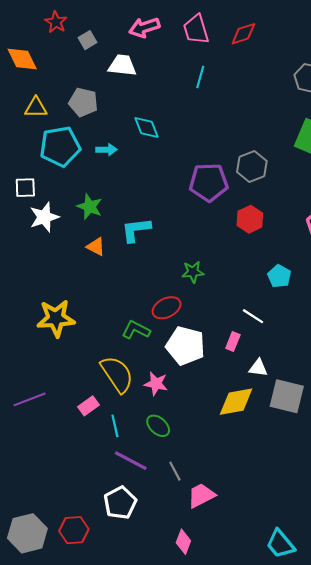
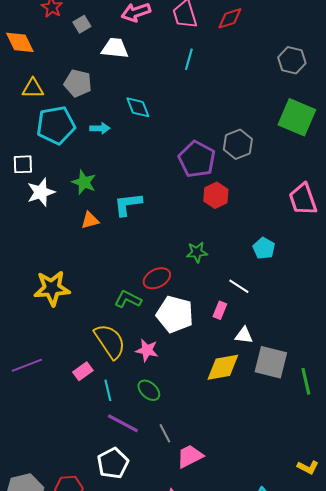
purple pentagon: (209, 182) -> (197, 159), turned 30
red hexagon: (250, 219) -> (216, 195), moved
orange triangle: (96, 247) -> (90, 220), turned -42
green star: (193, 272) -> (197, 252), moved

